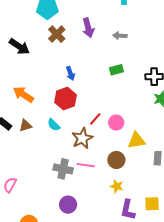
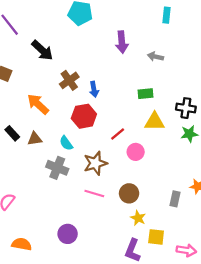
brown cross: (57, 34) -> (69, 80), moved
red line: (95, 119) -> (118, 134), moved
yellow triangle: (136, 140) -> (155, 122), moved
gray cross: (63, 169) -> (57, 168), moved
yellow star: (117, 186) -> (138, 218), moved
yellow square: (152, 204) -> (156, 237), moved

